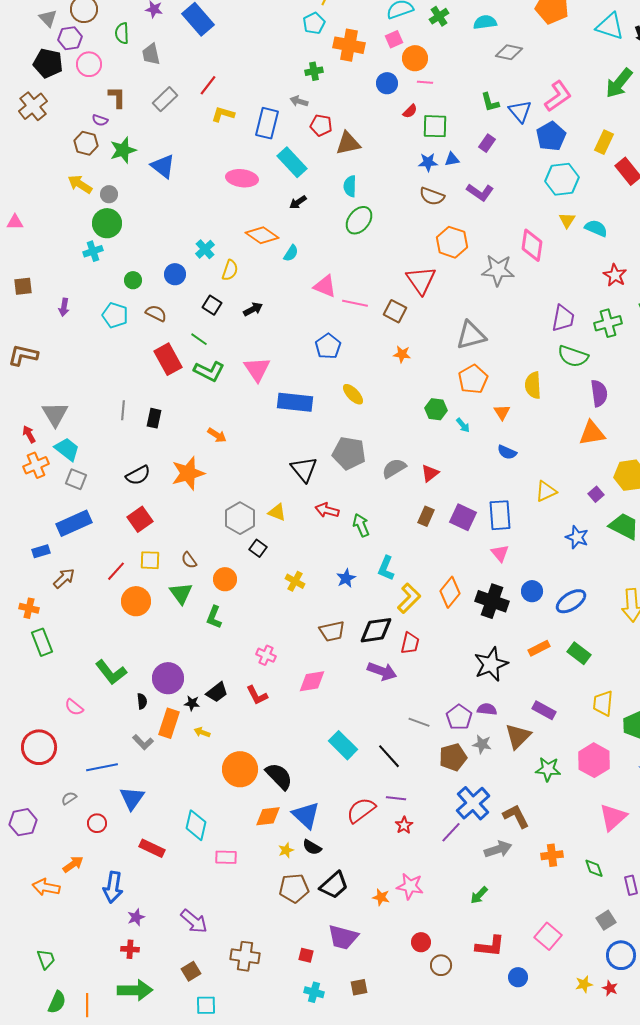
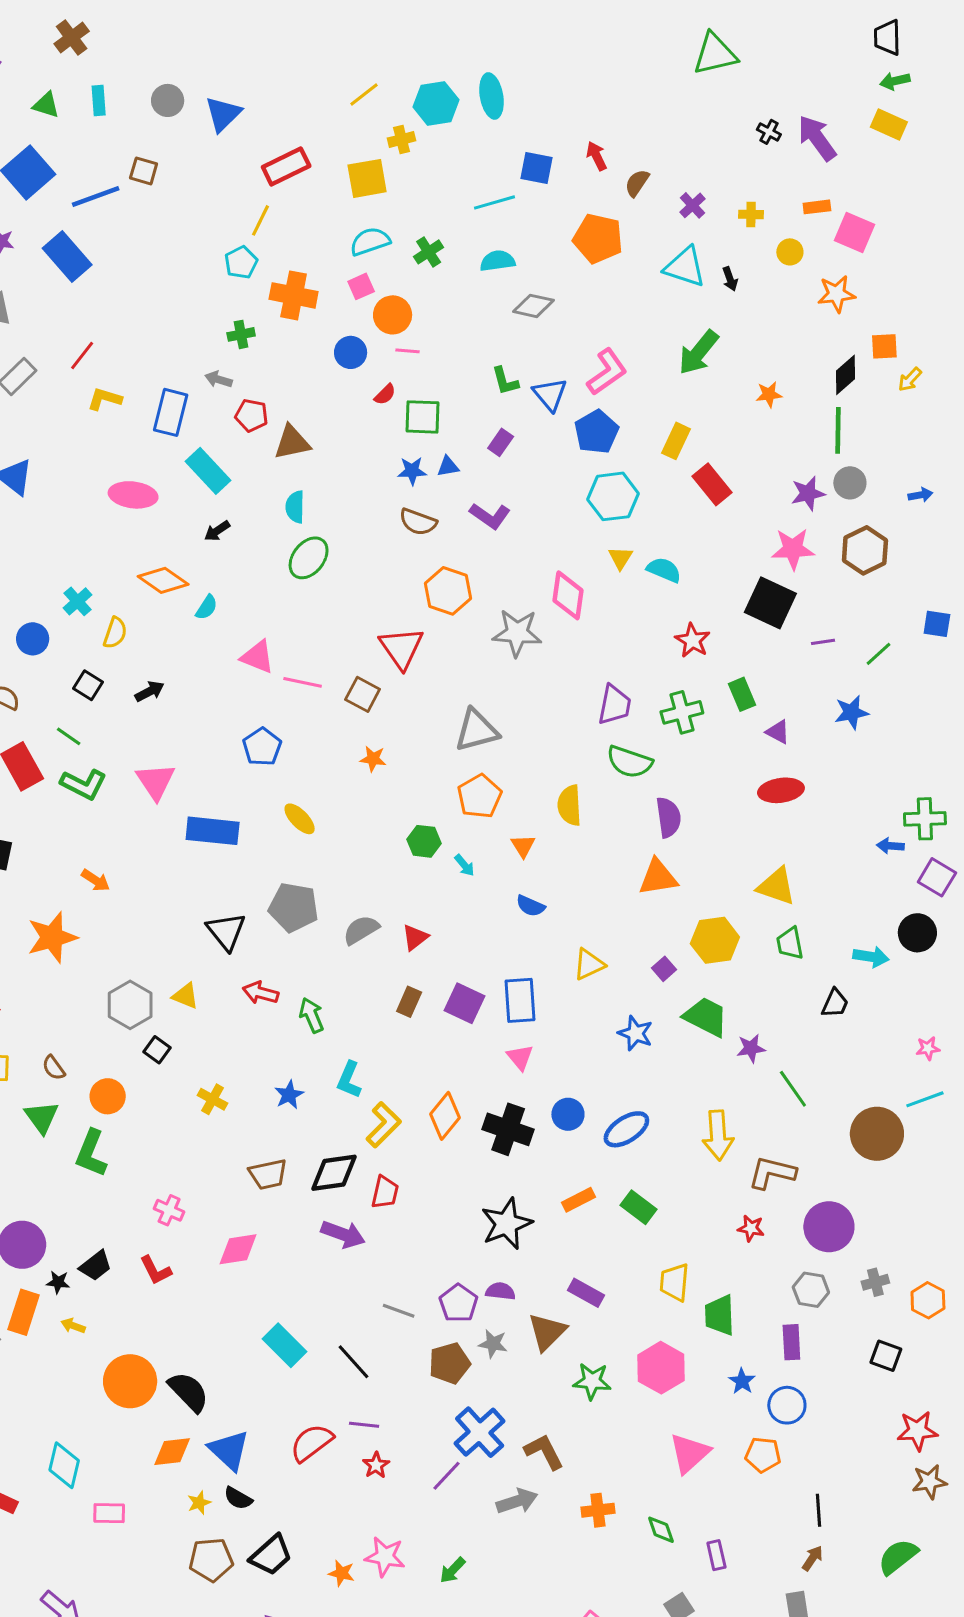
green L-shape: (214, 617) -> (91, 1153), size x1.4
green arrow: (479, 895) -> (453, 1570), moved

